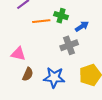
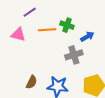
pink triangle: (18, 54) -> (18, 35), moved

